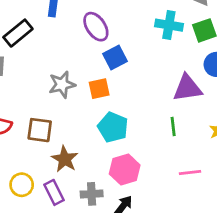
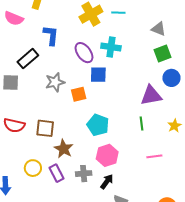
cyan cross: (169, 25) -> (111, 47), moved
blue square: (115, 58) -> (98, 75), turned 30
gray star: (62, 84) -> (55, 82), moved
orange square: (99, 89) -> (79, 94), moved

